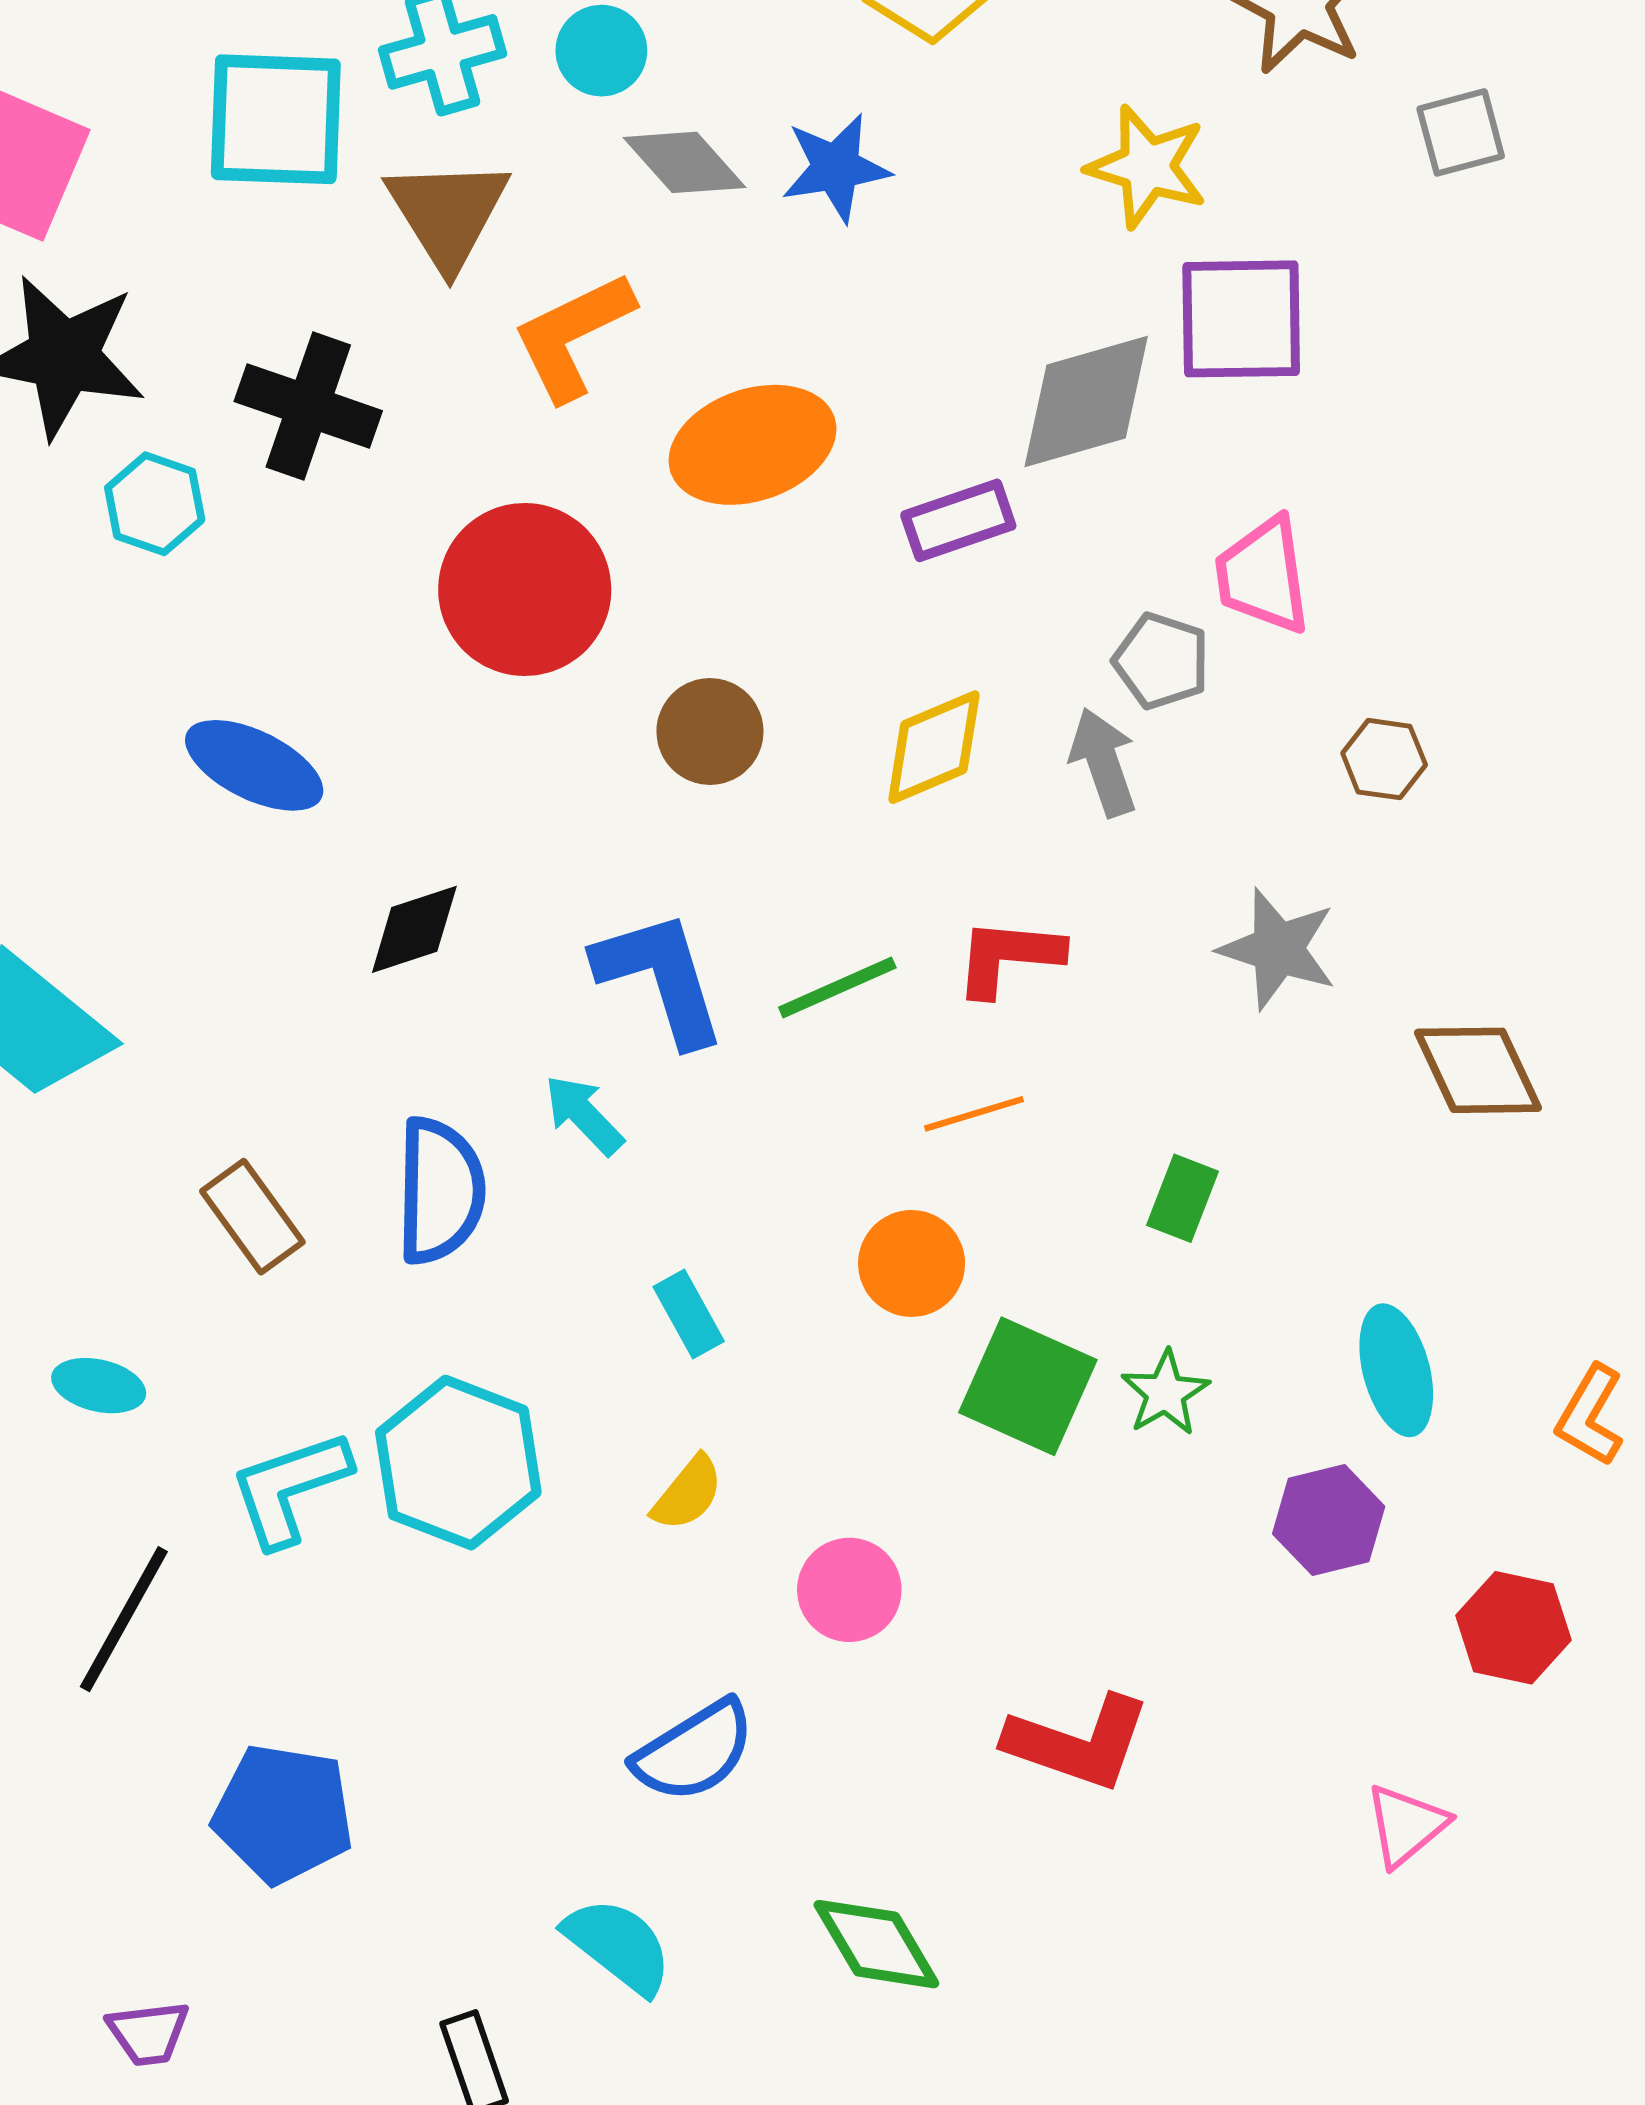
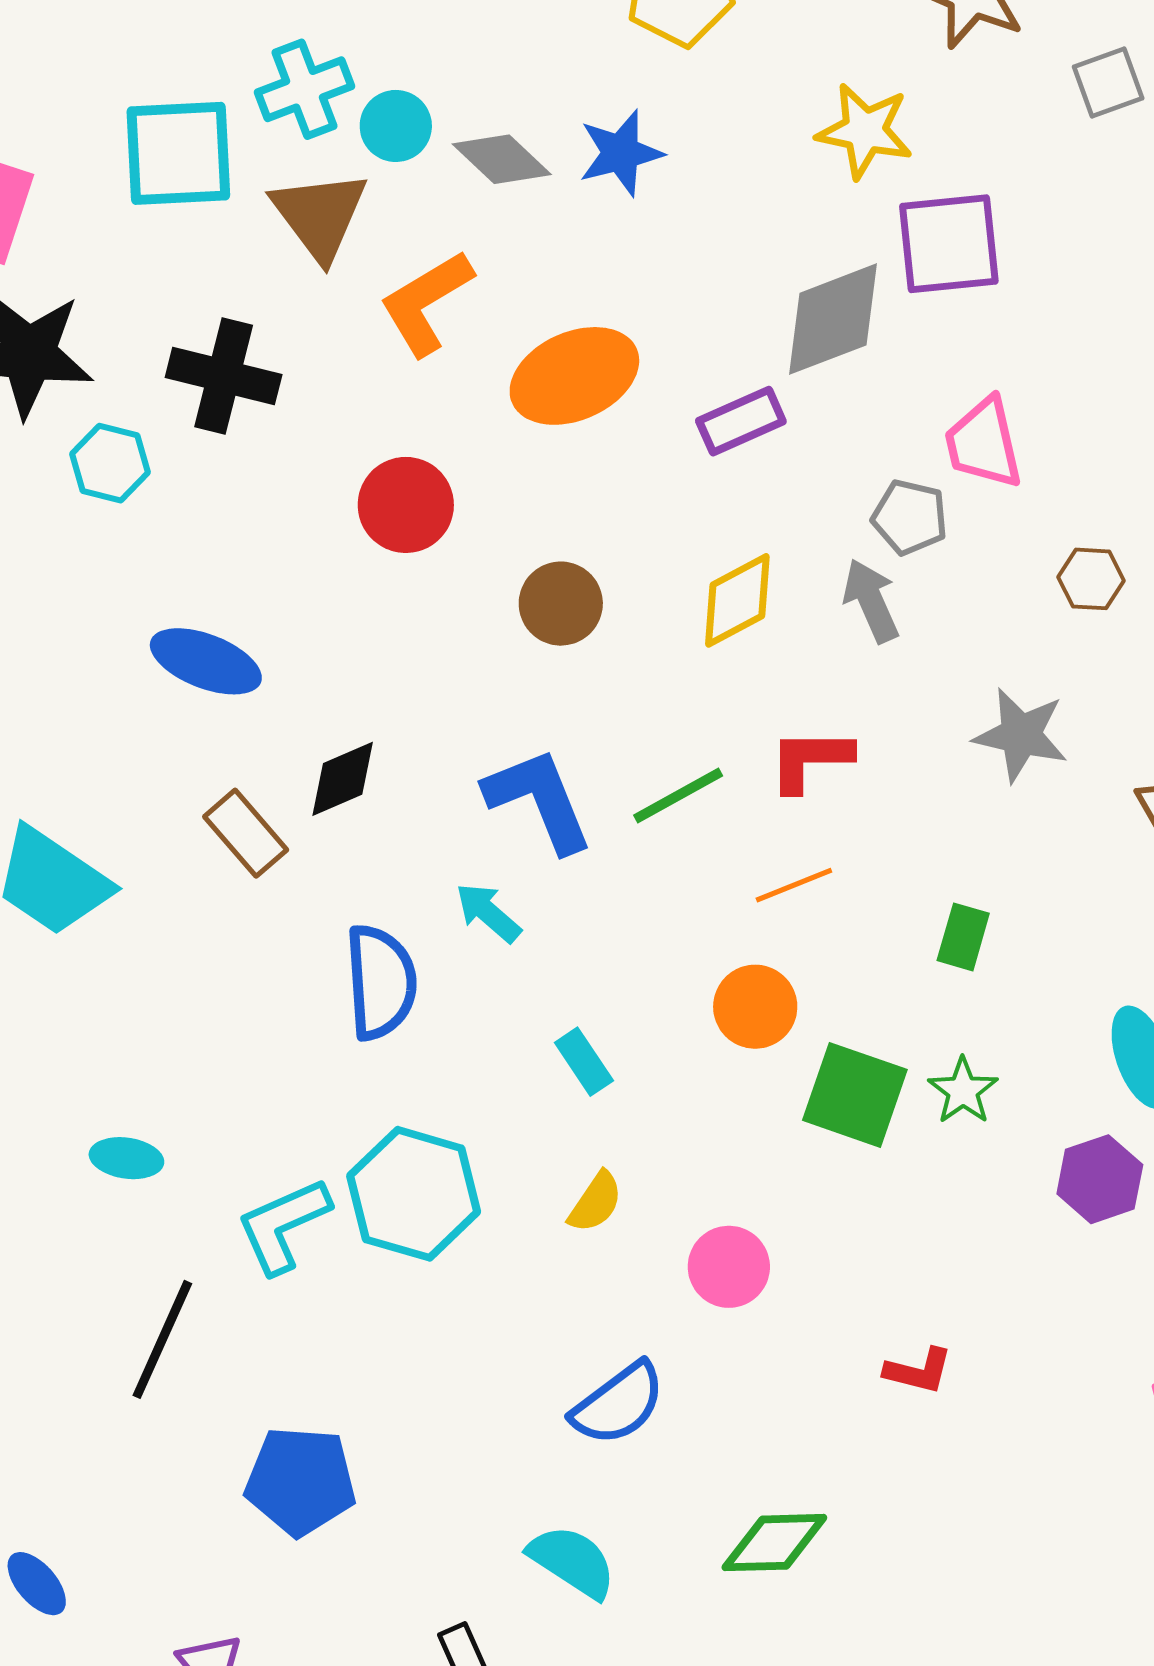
cyan circle: (601, 51) -> (396, 126), moved
red circle: (525, 589) -> (406, 505), size x0.7
brown rectangle: (252, 1217) -> (246, 833), moved
red L-shape: (1078, 1743) -> (919, 1371), size x0.6
green diamond: (876, 1944) -> (774, 1543), turned -56

